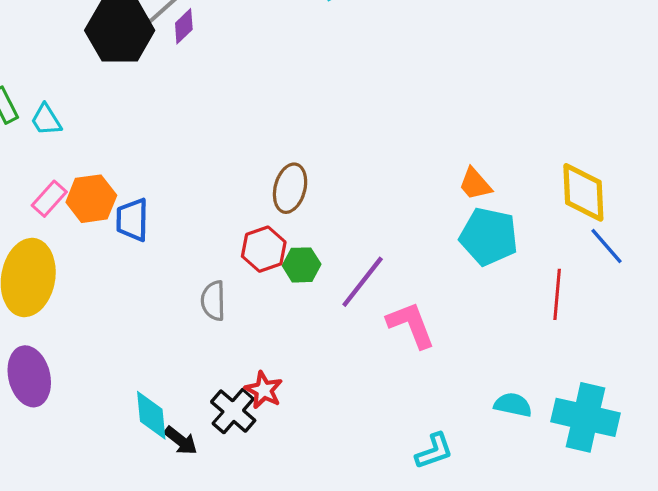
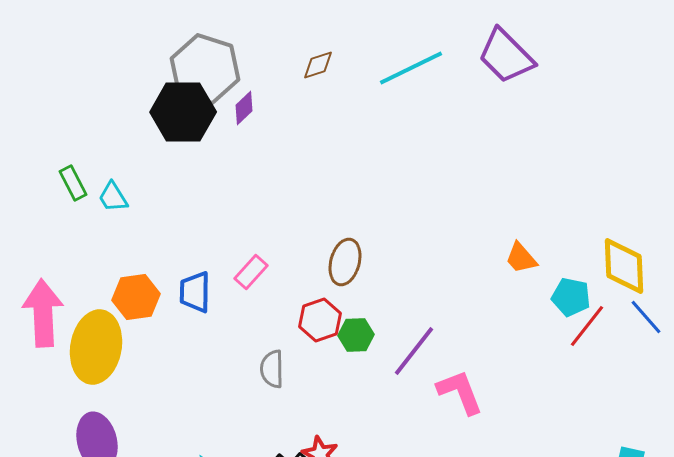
pink rectangle: (49, 199) -> (251, 272), moved
orange hexagon: (91, 199) -> (136, 297), moved
cyan pentagon: (489, 237) -> (571, 297), moved, size x0.7
red line: (557, 294) -> (587, 326), moved, turned 33

